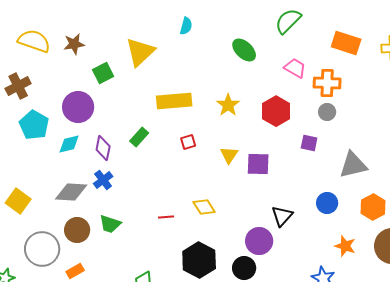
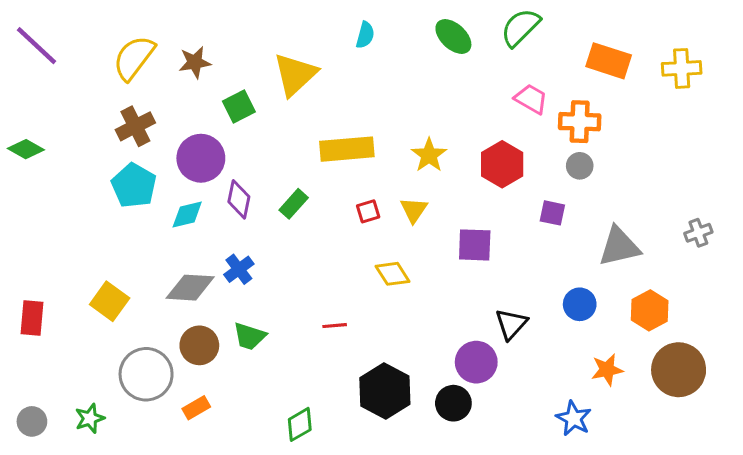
yellow semicircle: (34, 41) -> (134, 58), turned -72
green ellipse: (244, 50) -> (453, 36), moved
brown cross: (18, 86) -> (135, 126), moved
purple diamond: (103, 148) -> (239, 199), moved
yellow triangle: (229, 155) -> (414, 210), moved
yellow diamond: (204, 207) -> (393, 274), moved
orange star: (345, 246) -> (607, 370), turned -30

